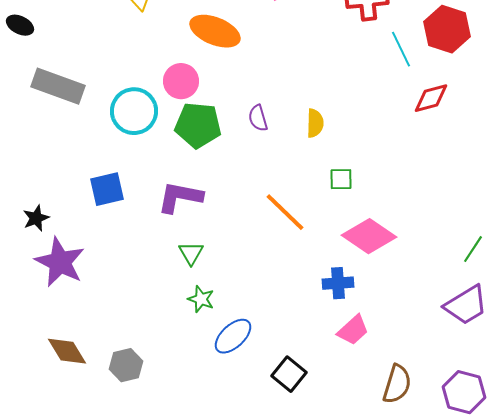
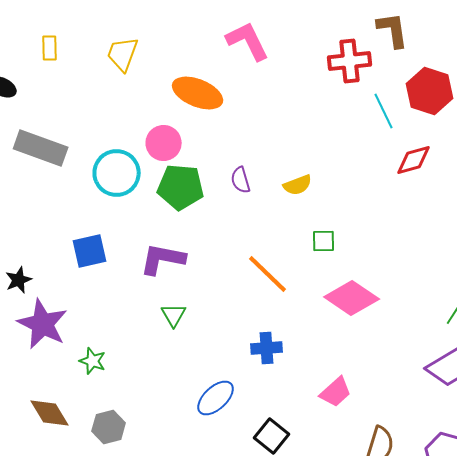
yellow semicircle: (315, 123) -> (298, 185), turned 68
blue cross: (338, 283) -> (267, 348), moved
green star: (201, 299) -> (93, 361), moved

